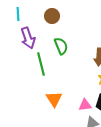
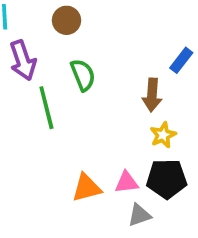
orange triangle: (54, 99) -> (87, 188), moved, turned 48

